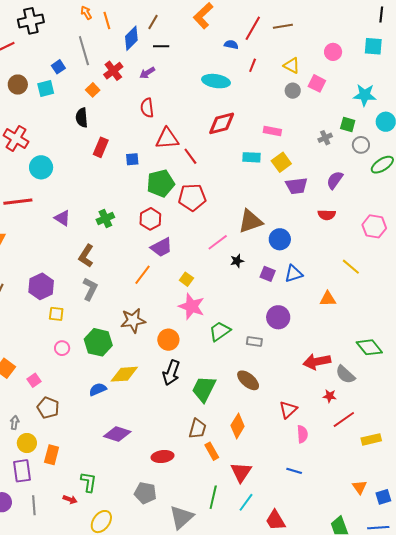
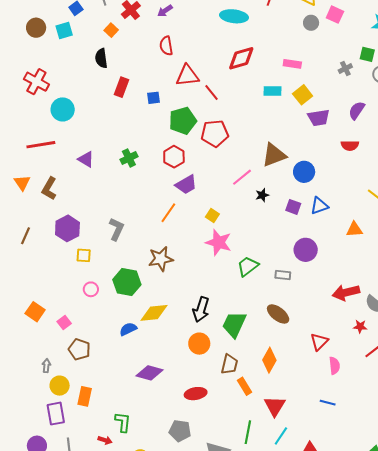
brown L-shape: (86, 256) -> (49, 189), moved
orange circle: (168, 340) -> (199, 344), moved

